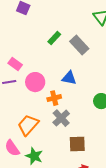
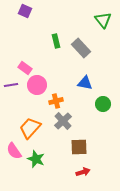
green rectangle: (54, 38) -> (56, 41), turned -56
pink rectangle: (15, 64) -> (25, 68), moved
blue triangle: (69, 78) -> (85, 83), moved

